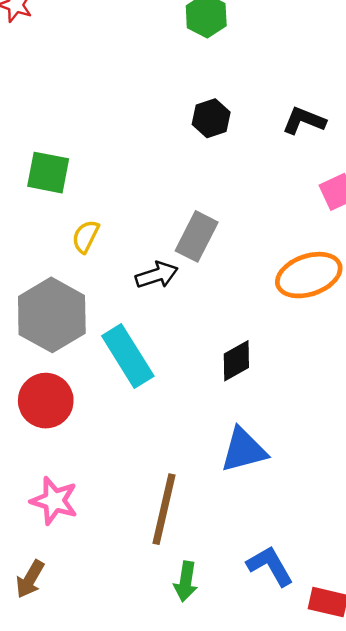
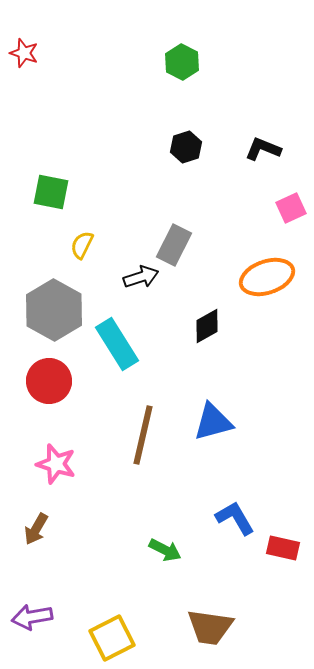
black diamond: (236, 361) -> (207, 326), moved
brown line: (164, 509) -> (143, 435), moved
green arrow: (186, 582) -> (165, 550), moved, turned -72

